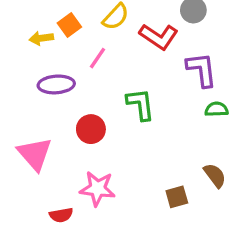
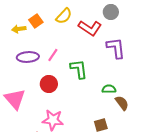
pink line: (98, 58) -> (53, 55), moved
green semicircle: (216, 109) -> (109, 89), moved
brown semicircle: (215, 175) -> (122, 103), moved

